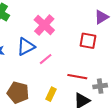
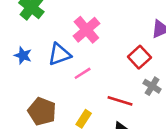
red square: (88, 41) -> (139, 57), turned 30
gray cross: (100, 86) -> (152, 86), moved, turned 32

